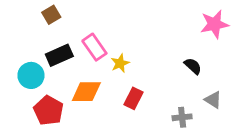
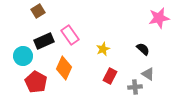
yellow star: (120, 63) -> (103, 49), moved
orange diamond: (86, 92) -> (64, 68), turned -65
red rectangle: (134, 98) -> (110, 76), moved
gray triangle: (213, 100) -> (148, 74), moved

